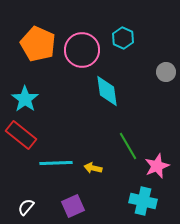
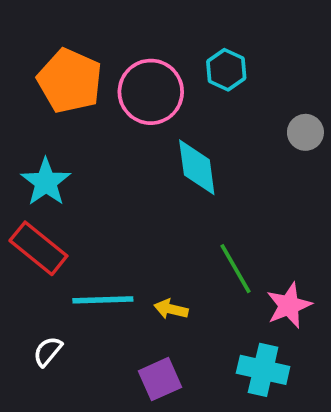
purple square: (73, 206) -> (160, 379), moved
white semicircle: (26, 207) -> (48, 351), moved

